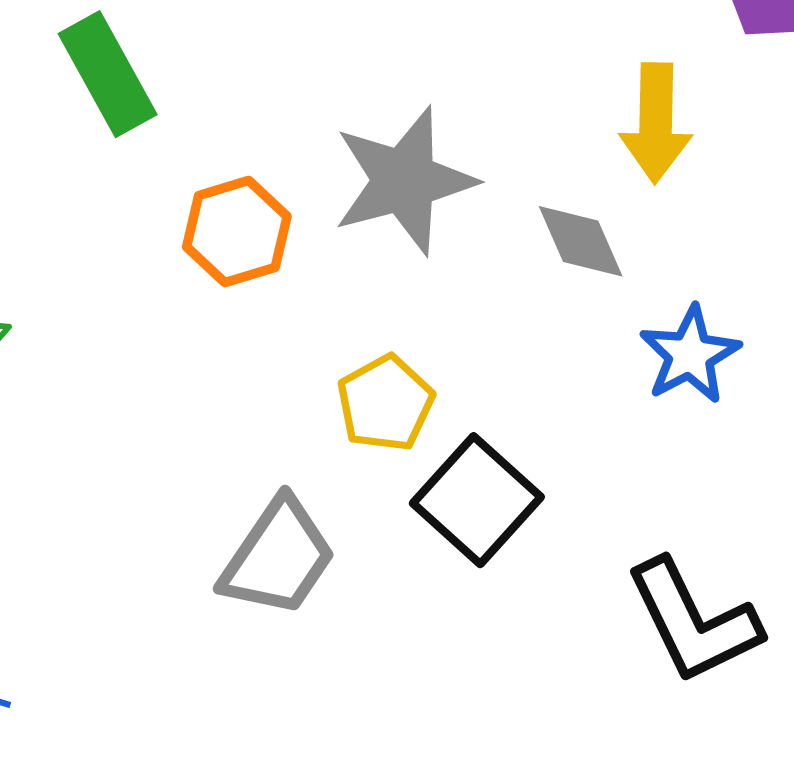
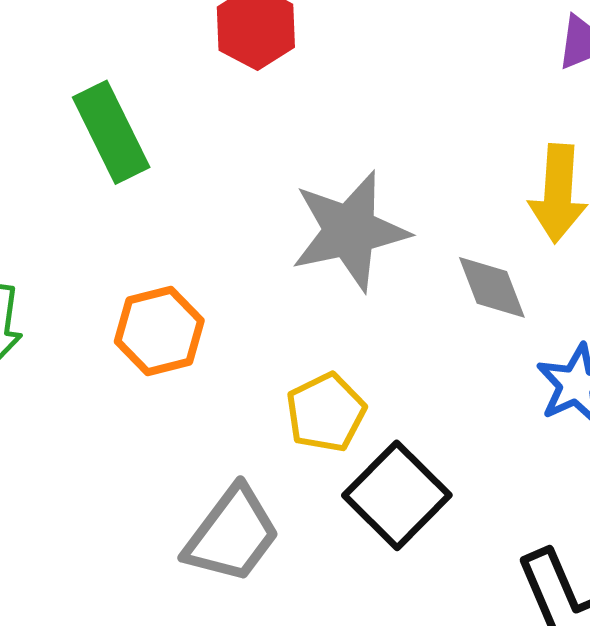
orange hexagon: (237, 232) -> (159, 331), moved

